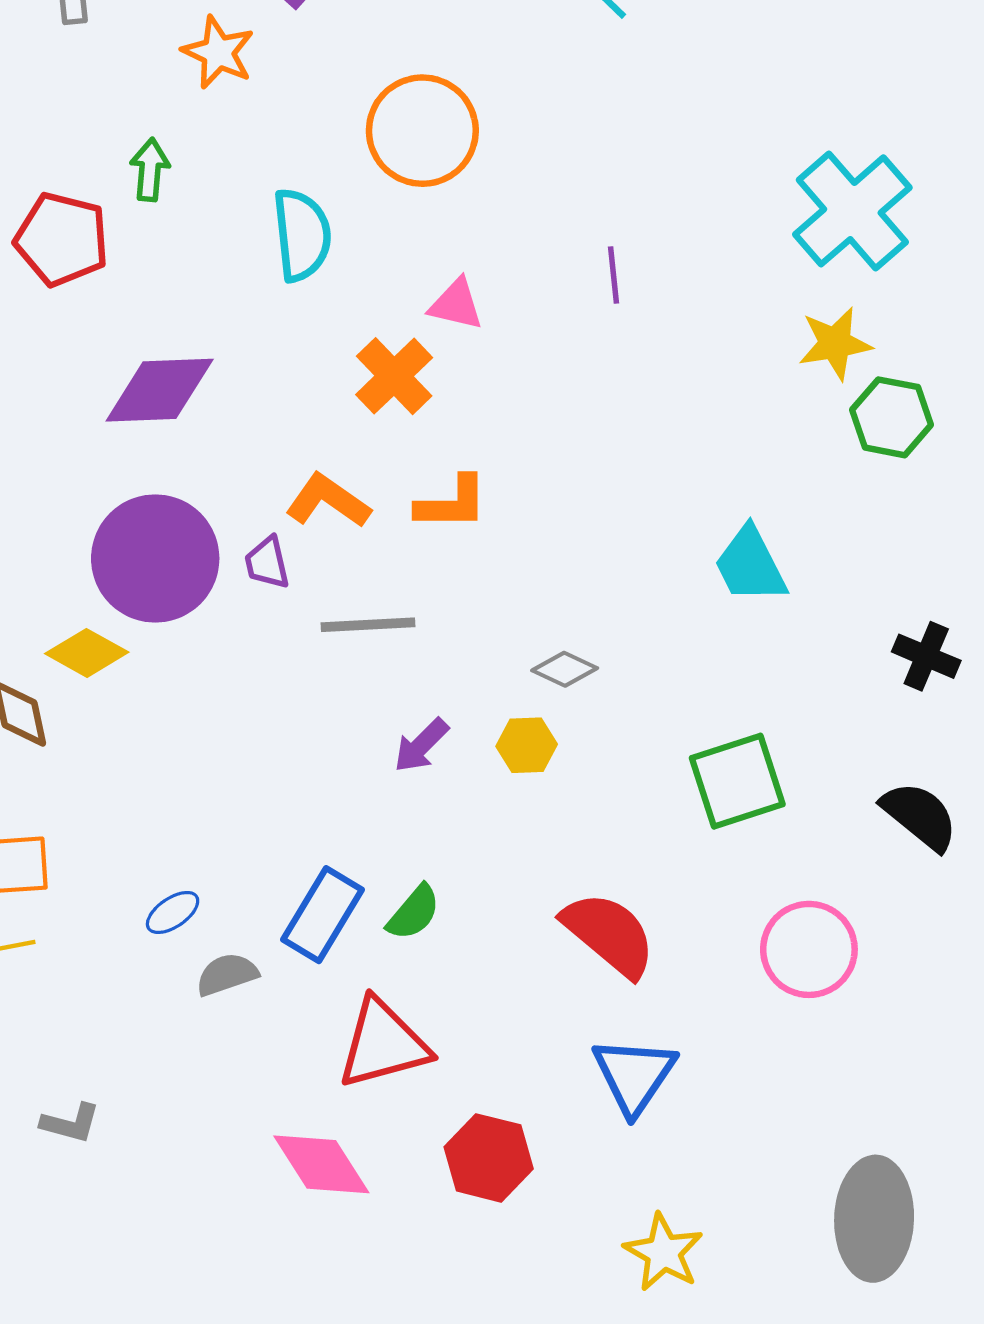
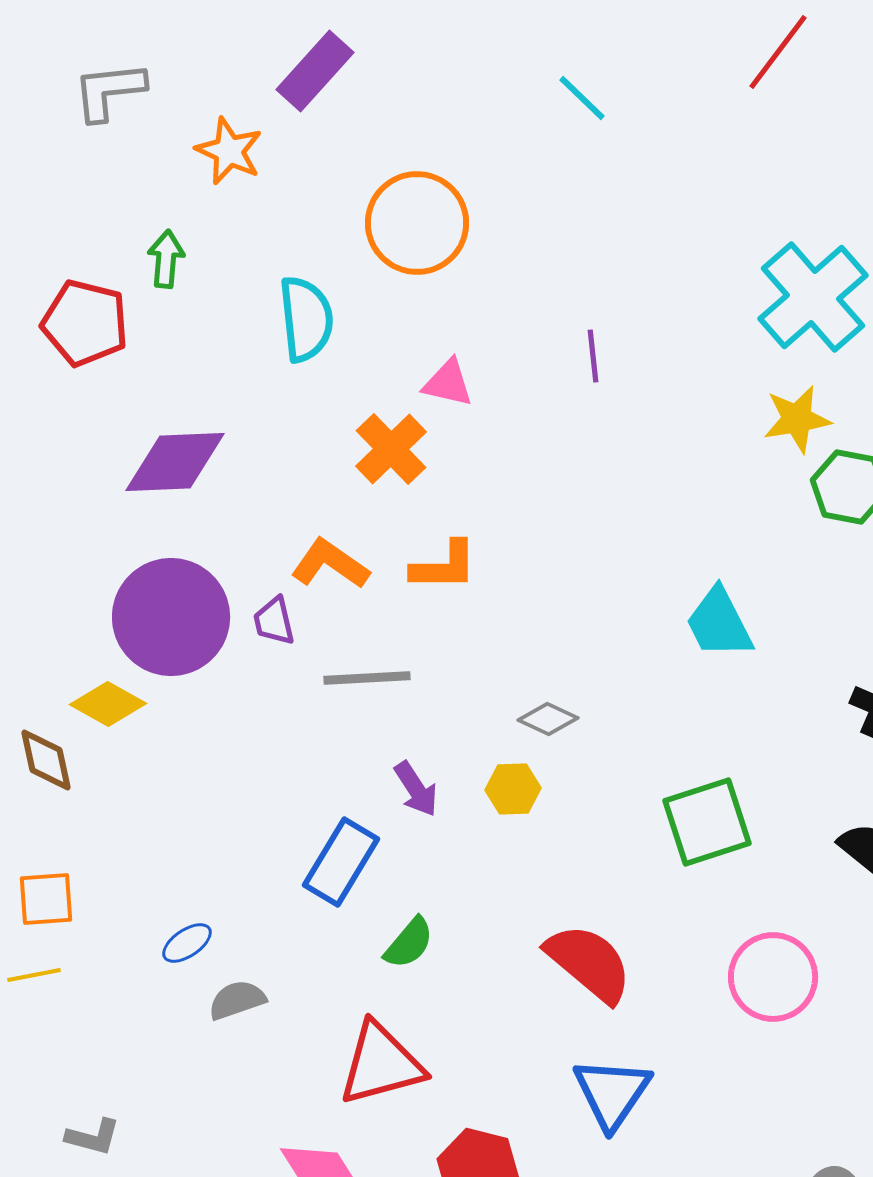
purple arrow: (421, 745) -> (416, 789), turned -78
blue rectangle: (322, 915) -> (341, 862), moved

